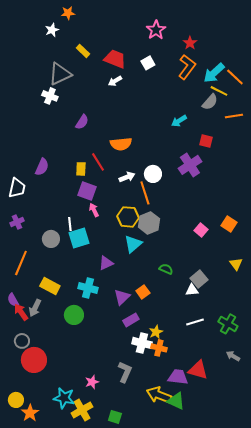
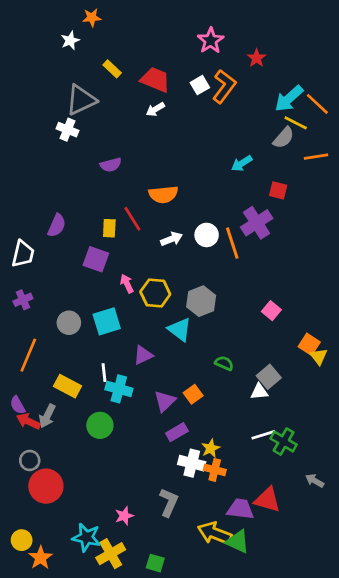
orange L-shape: (187, 67) -> (224, 86), moved
purple semicircle: (82, 122) -> (111, 165), turned 42
purple square: (87, 191) -> (96, 259), moved
orange line: (145, 193) -> (232, 243), moved
yellow hexagon: (128, 217) -> (155, 293), moved
white line: (70, 224) -> (104, 373), moved
orange square: (229, 224) -> (309, 344), moved
cyan triangle: (133, 244) -> (180, 329), turned -42
red arrow: (21, 312) -> (28, 421), turned -30
green cross: (228, 324) -> (284, 442), moved

